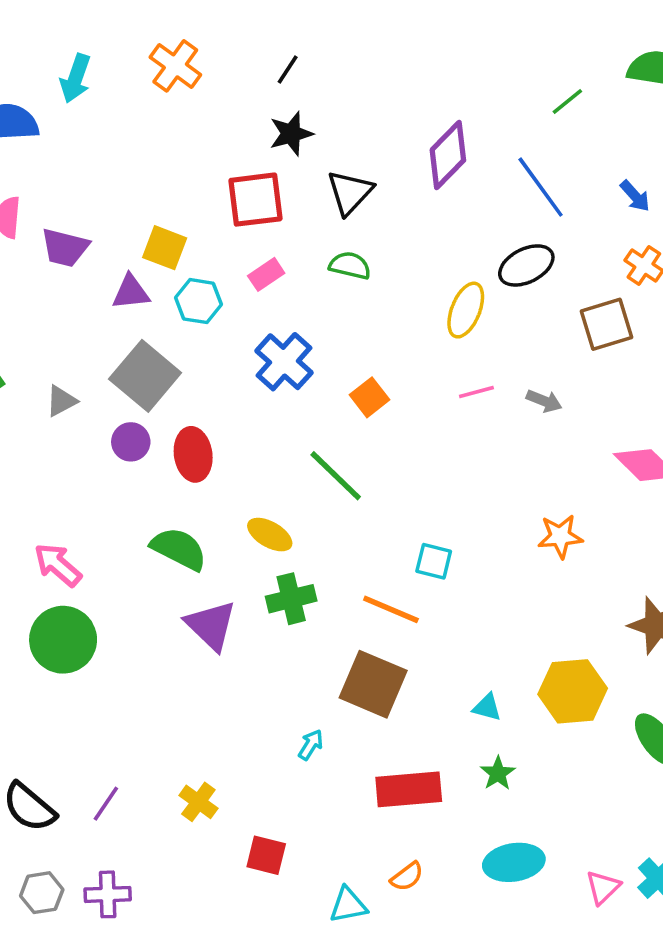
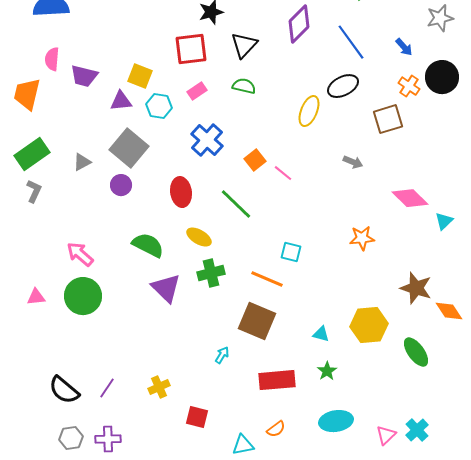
pink line: (476, 392) -> (283, 173), moved, turned 54
red ellipse: (193, 454) -> (181, 192), moved
yellow cross: (198, 802) -> (159, 387), turned 30

